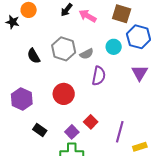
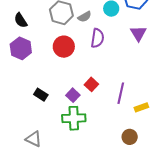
black semicircle: (34, 56) -> (21, 20), moved
red circle: (64, 94) -> (64, 47), moved
purple hexagon: (22, 99) -> (21, 48), moved

